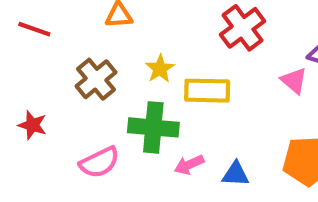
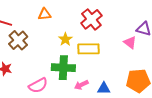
red cross: (243, 28) -> (91, 19), moved
brown cross: (96, 79) -> (18, 40), moved

